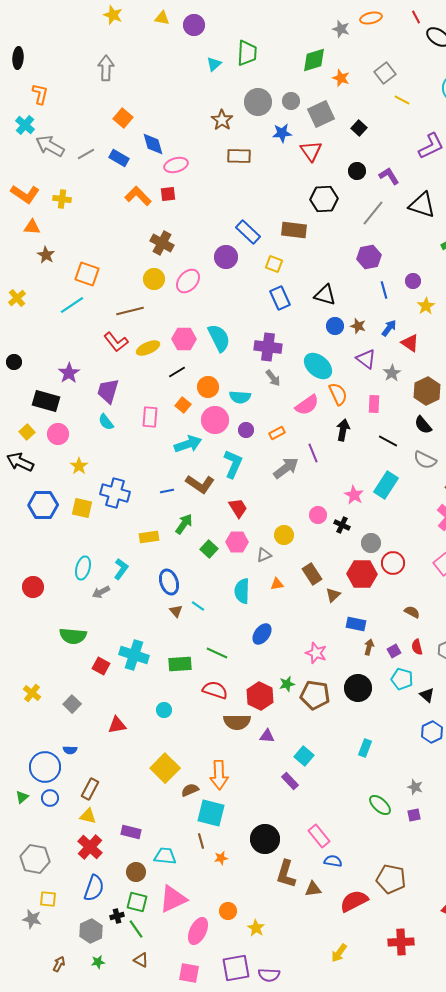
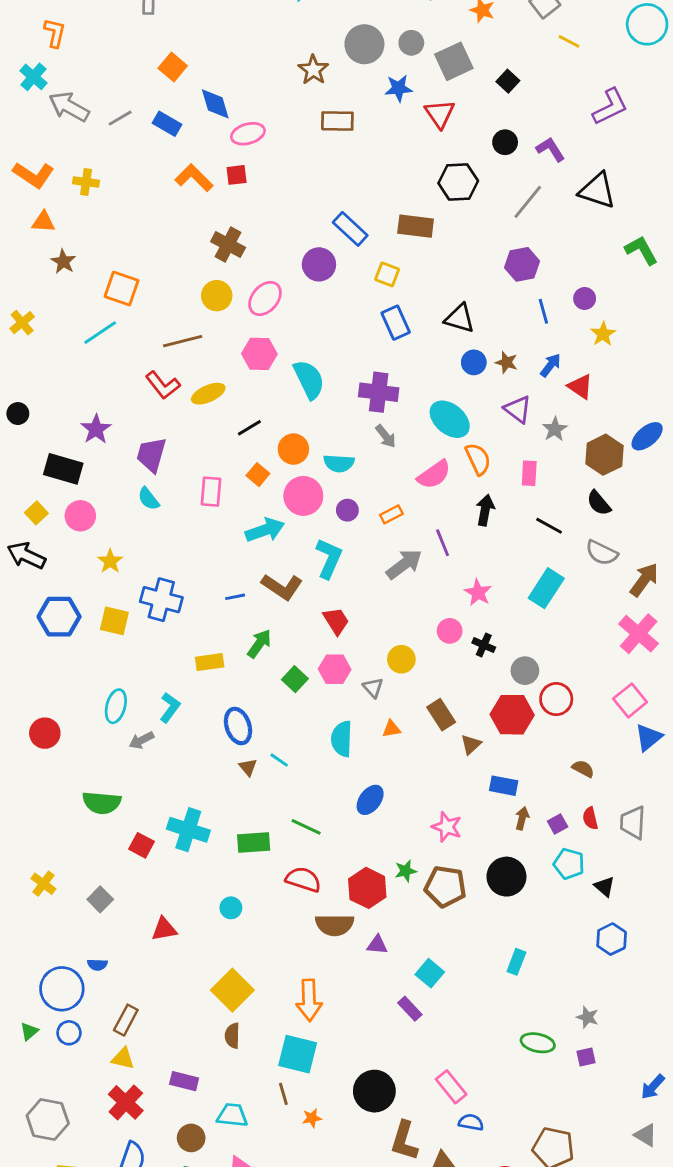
pink hexagon: (184, 339) -> (259, 354), moved
pink star: (354, 495) -> (478, 593), moved
gray triangle: (264, 555) -> (373, 688), turned -49
brown semicircle: (190, 790) -> (232, 1036), moved, turned -66
green ellipse: (380, 805) -> (538, 1043), turned -30

